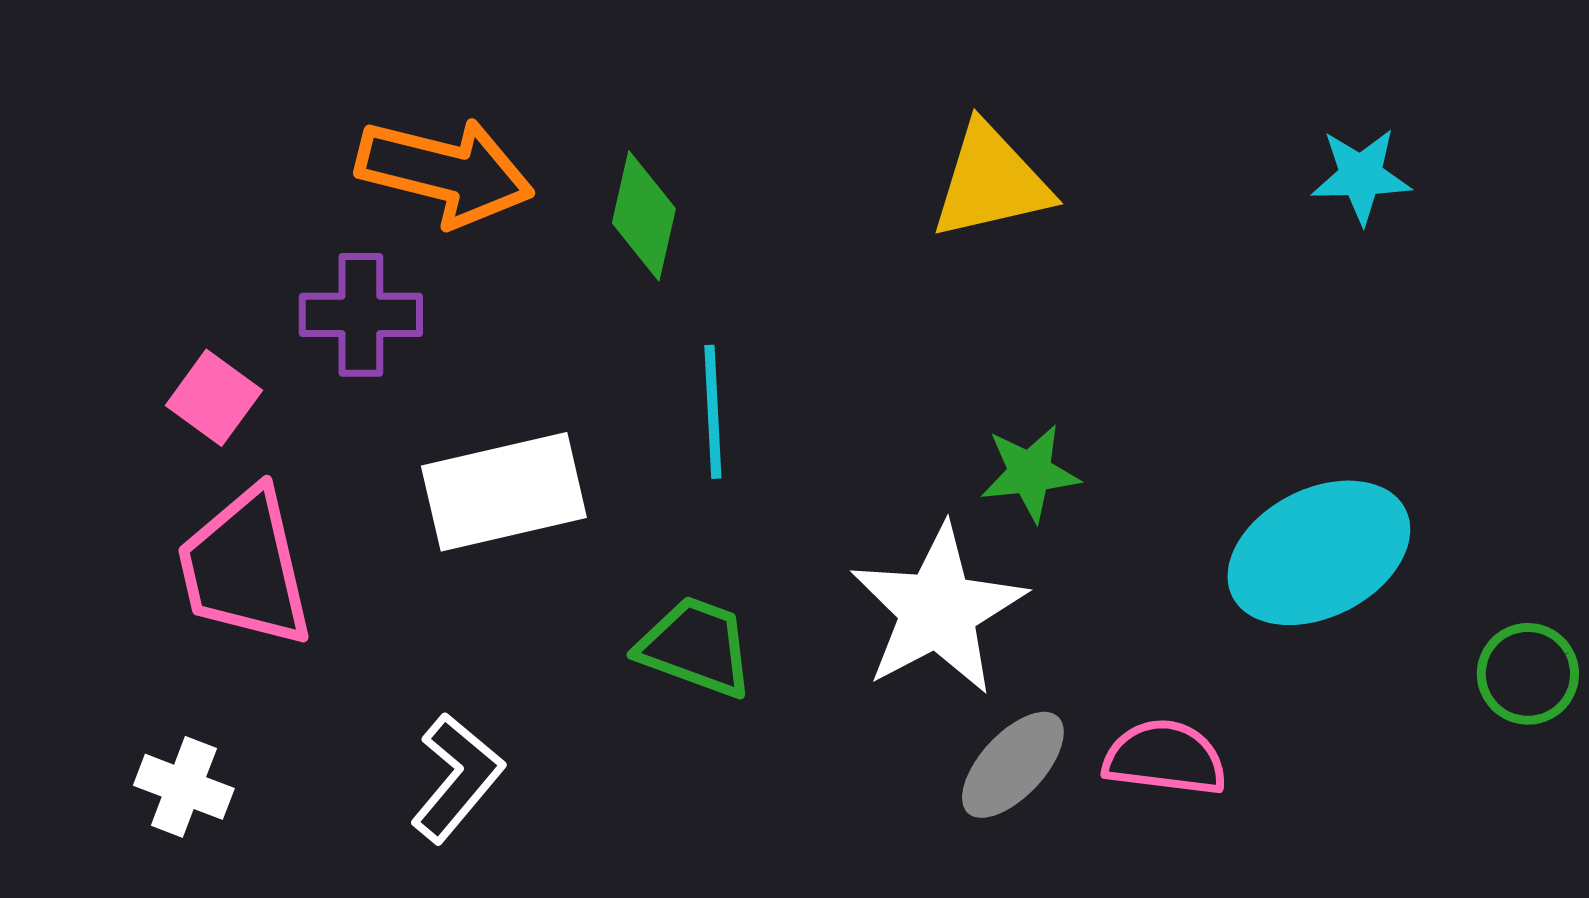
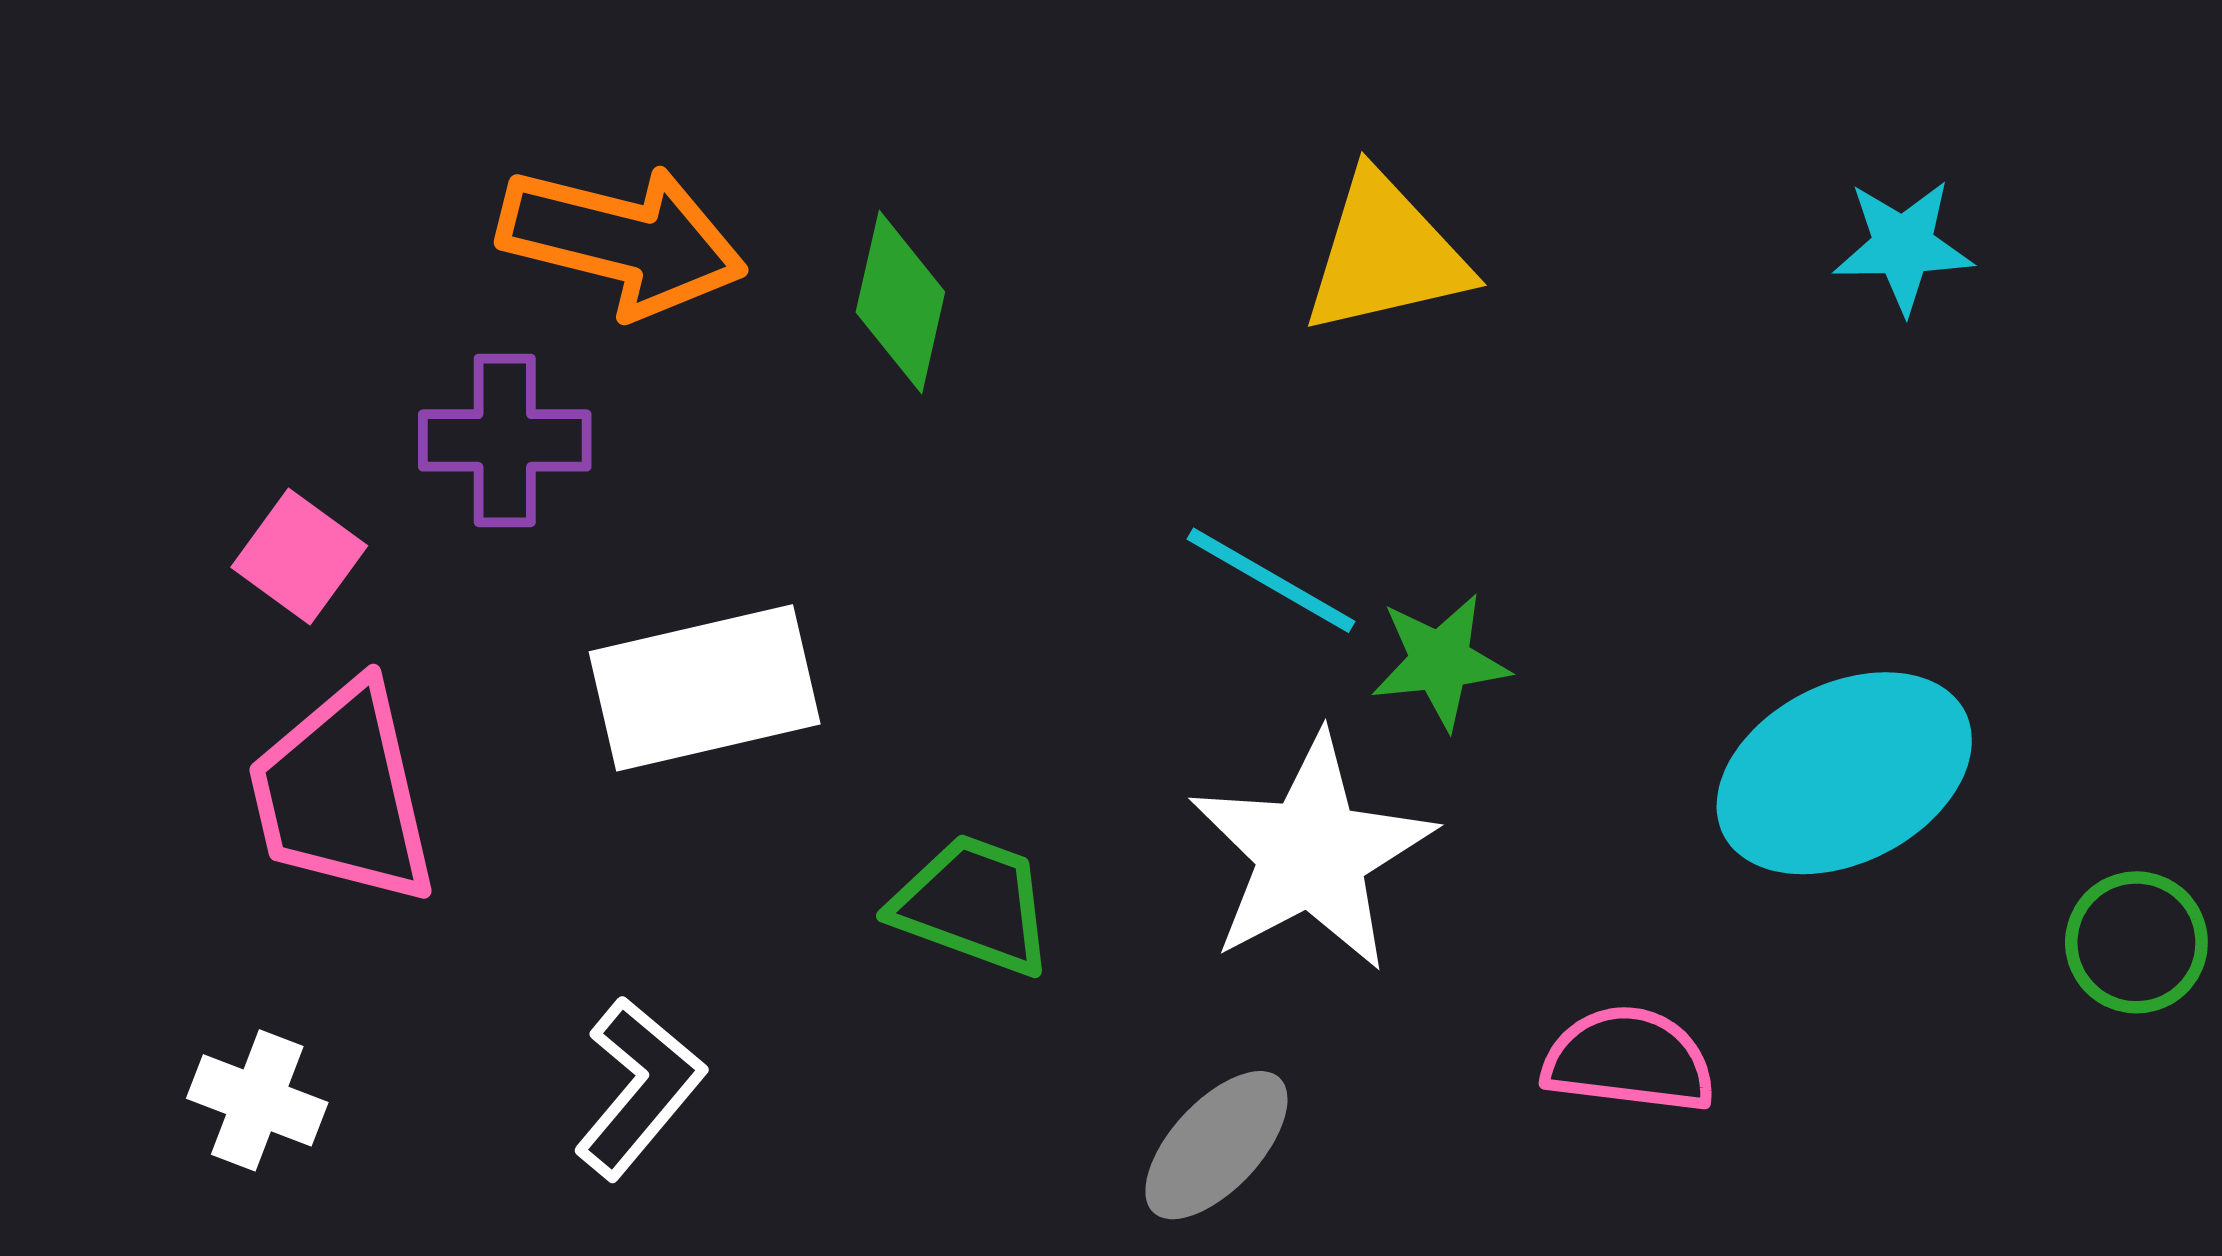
cyan line: (713, 412) -> (1271, 580), moved, turned -57
gray ellipse: (1013, 765) -> (1216, 1145), moved

